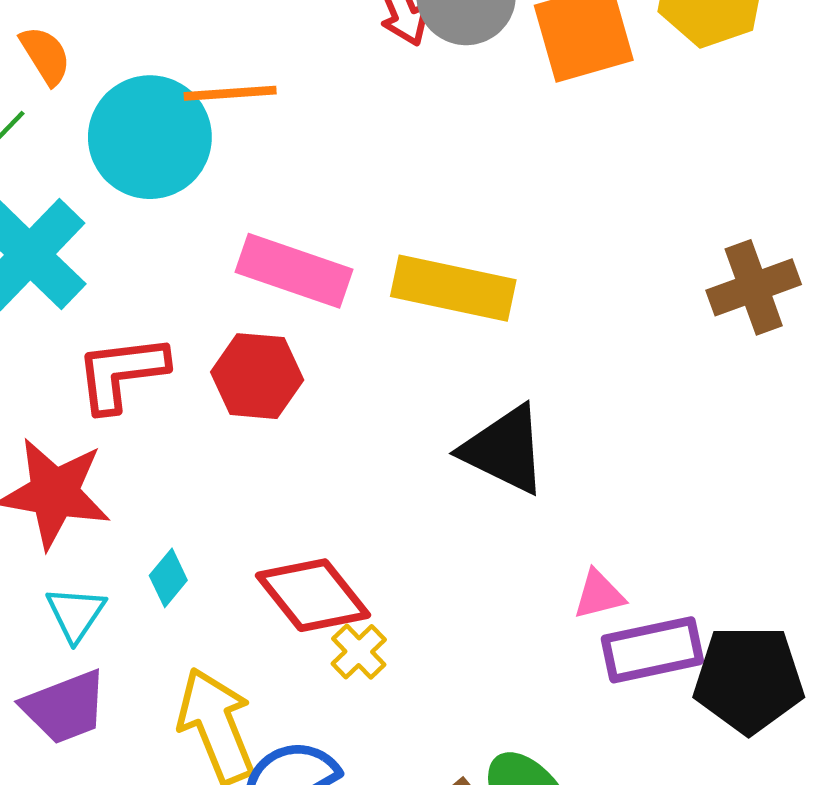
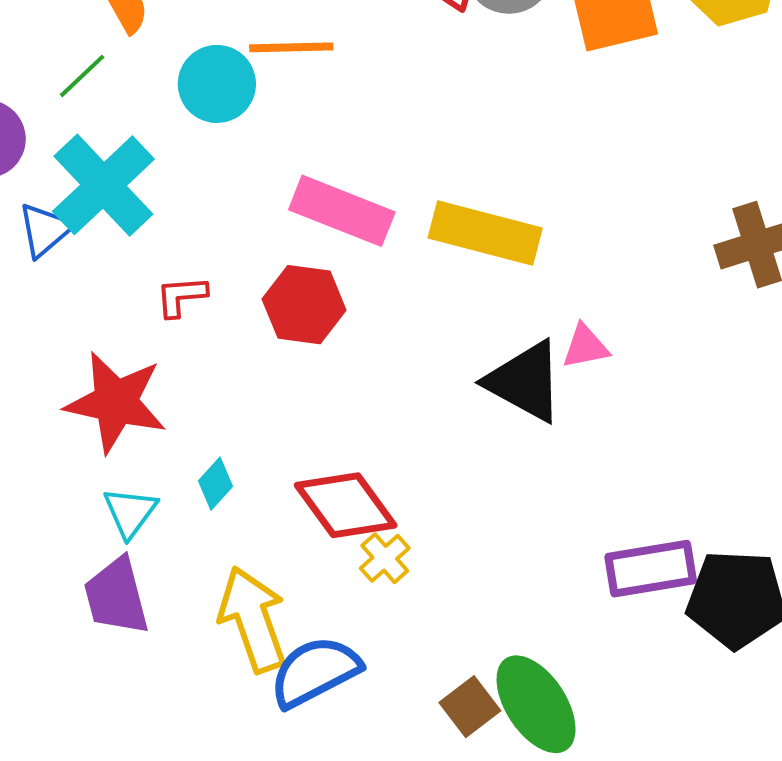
cyan circle: (150, 137) -> (217, 84), size x0.7
red L-shape: (121, 373) -> (181, 296), size x0.6
pink triangle: (599, 595) -> (585, 347), moved
purple trapezoid: (65, 707) -> (116, 596), turned 94

